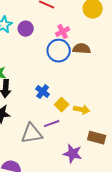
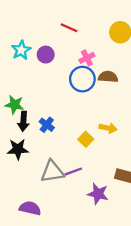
blue cross: (43, 92) -> (47, 125), moved
yellow arrow: (82, 110) -> (108, 128), moved
purple line: (52, 124) -> (73, 171), moved

